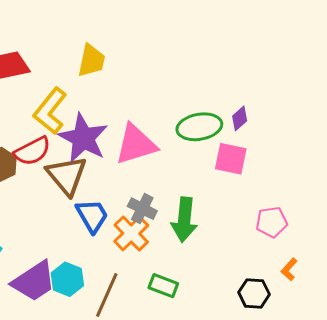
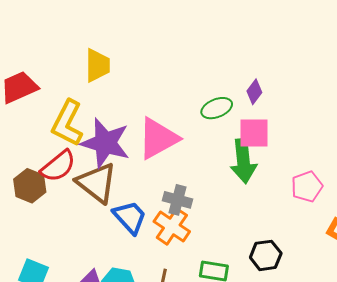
green ellipse: (199, 127) -> (217, 108), size x0.7
green arrow: (184, 220) -> (243, 161), moved
black hexagon: (254, 293) -> (266, 255), moved

